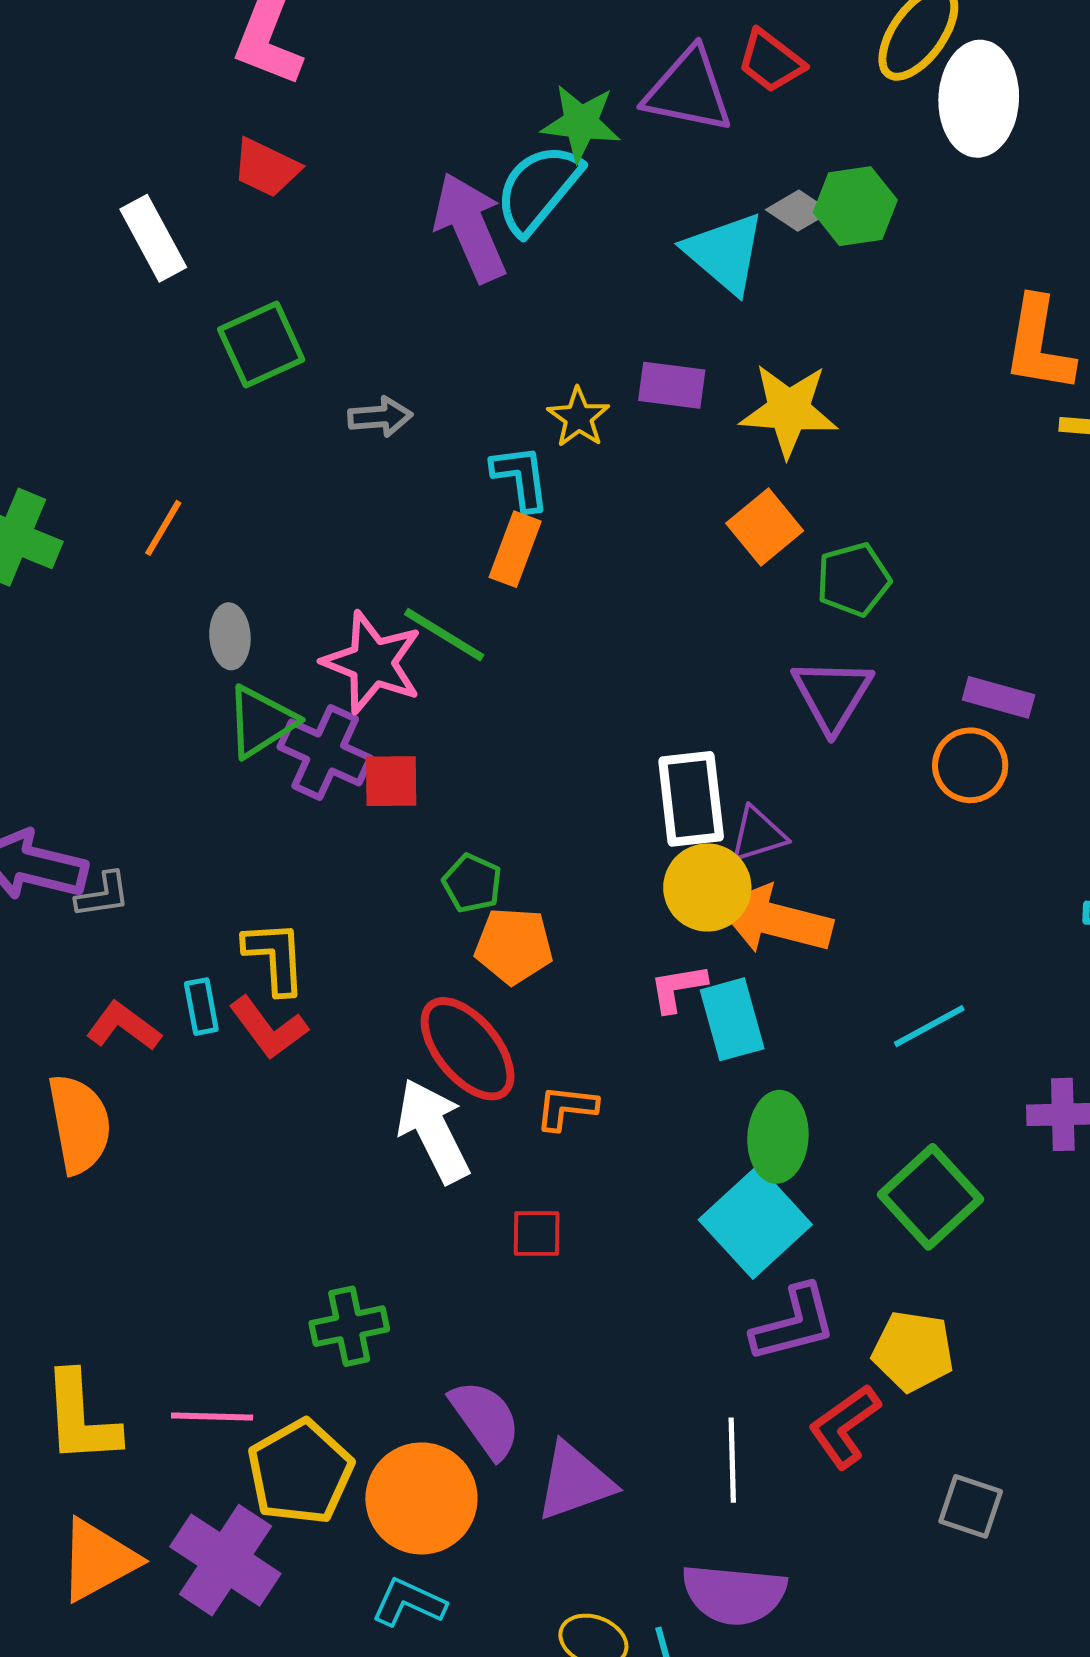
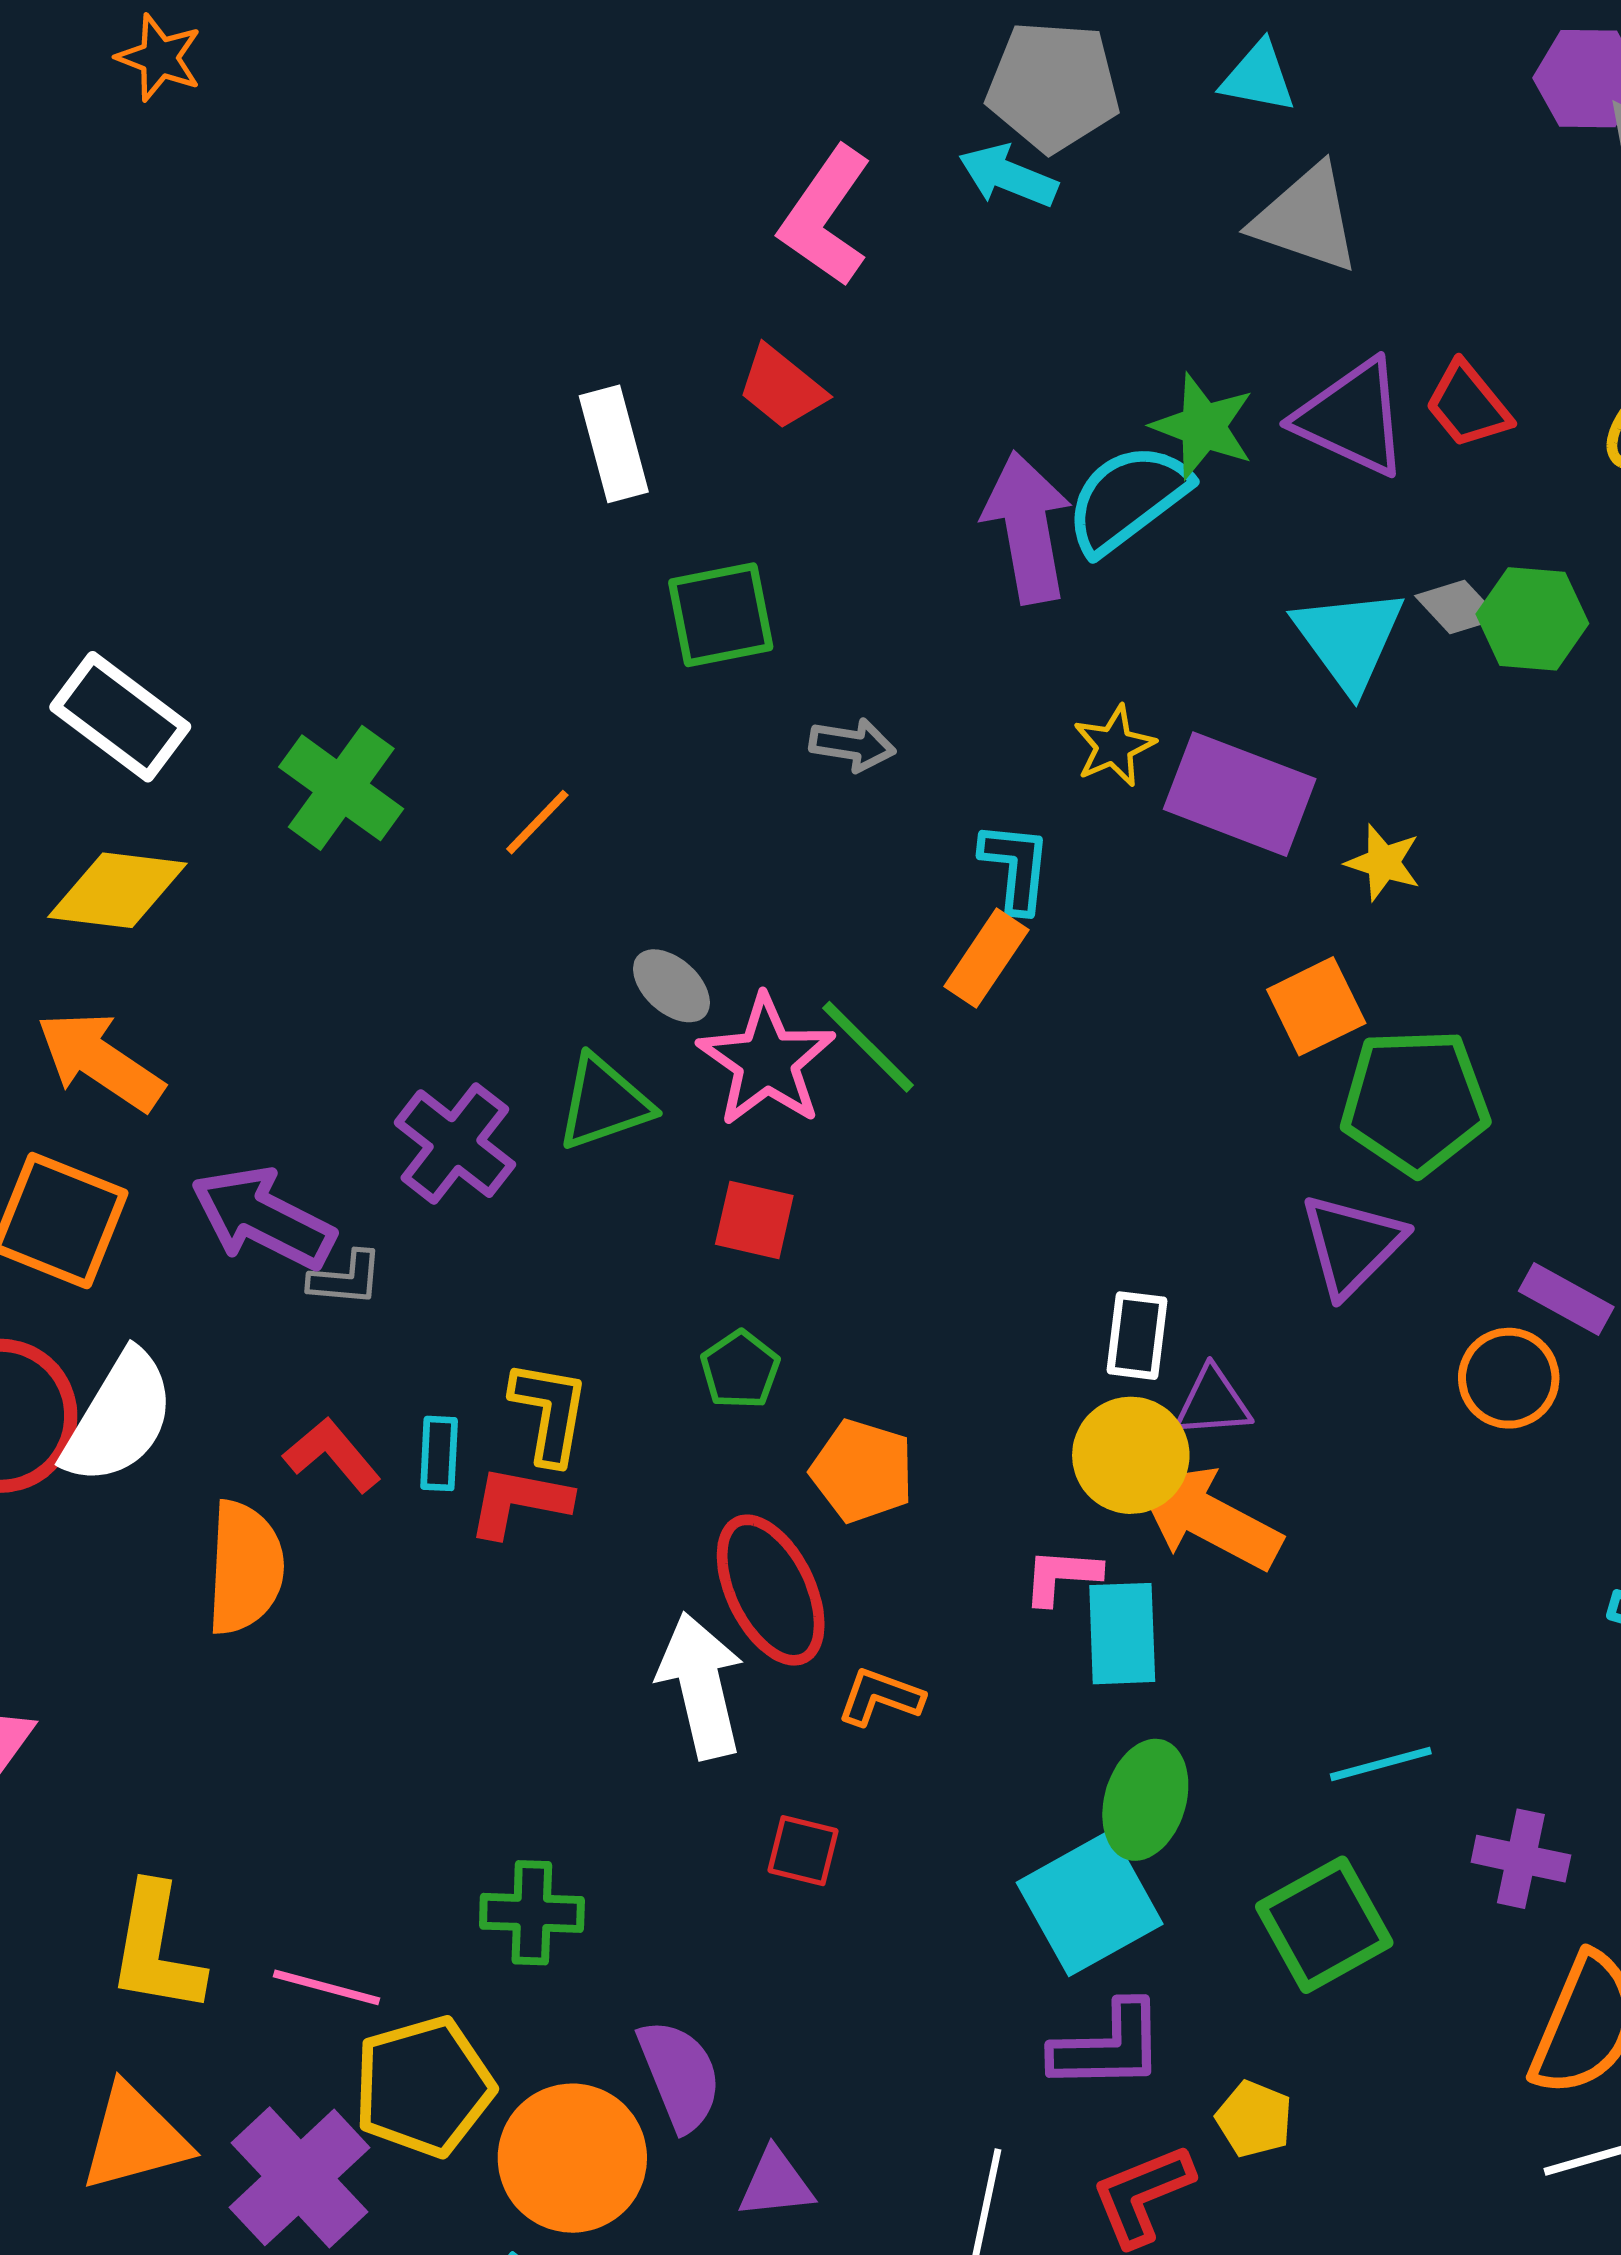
purple rectangle: (672, 385) -> (1240, 794), size x1.6
yellow star: (789, 410) -> (1383, 863), size x0.6
yellow star: (578, 417) -> (1114, 746), moved
green pentagon: (853, 580) -> (1415, 1102), size x1.5
gray ellipse: (230, 636) -> (671, 986), moved, turned -58
purple cross: (325, 752) -> (455, 1144), moved
white rectangle: (691, 799) -> (1137, 1336), size x0.7
green pentagon: (472, 883) -> (740, 1370), moved
cyan line: (929, 1026) -> (1381, 1764), moved
red L-shape: (268, 1028) -> (519, 1502), turned 124
yellow pentagon: (913, 1351) -> (1254, 2119), size x0.7
purple triangle: (575, 1482) -> (776, 2184), size x0.7

